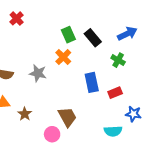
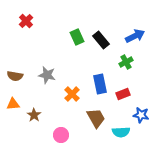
orange cross: (63, 57) -> (72, 94), moved
green cross: (118, 60) -> (126, 62), turned 32
brown trapezoid: (67, 117) -> (96, 118), moved

